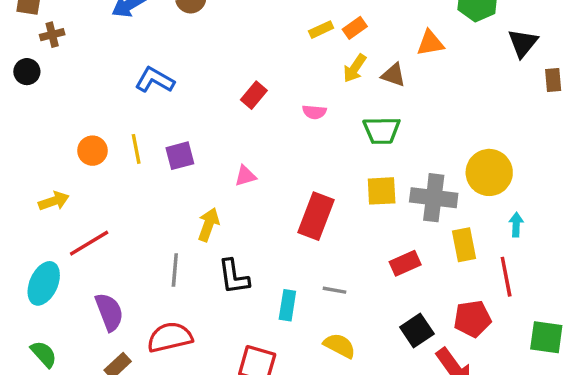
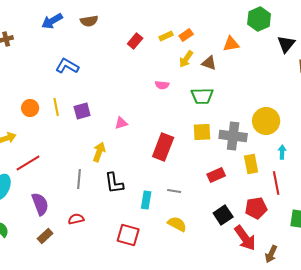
red rectangle: (254, 95) -> (135, 41), moved
red semicircle: (170, 337) -> (76, 219), size x0.6

